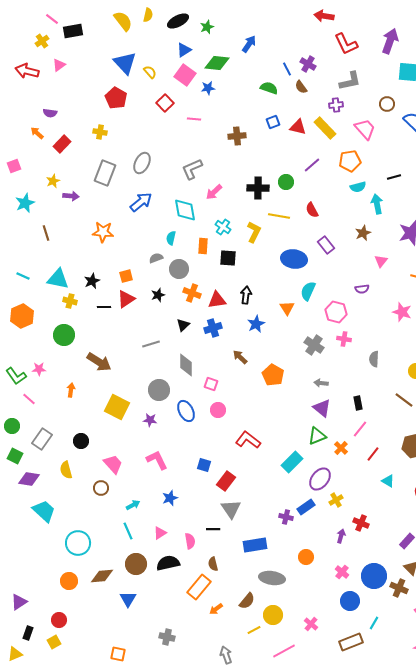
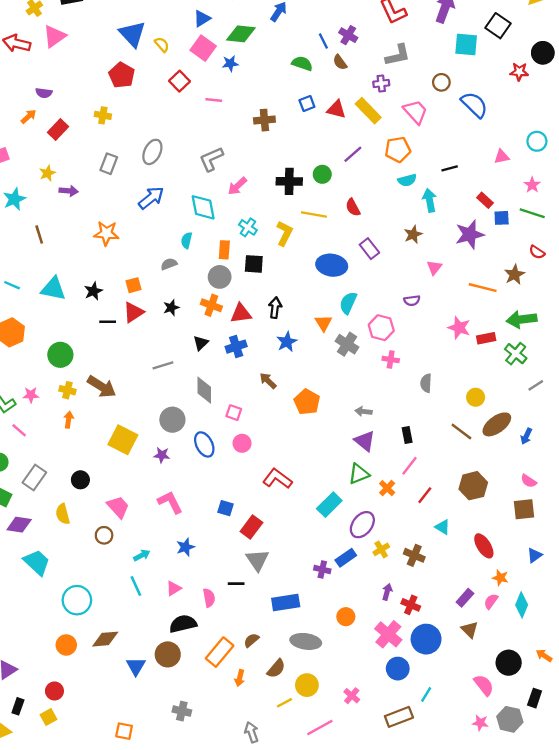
pink triangle: (59, 65) -> (54, 36), size x1.5
orange arrow: (37, 133) -> (29, 117), turned 96
gray rectangle: (105, 173) -> (109, 164), size x0.7
gray circle: (179, 269) -> (220, 277), moved
yellow cross: (70, 301) -> (67, 390), moved
gray cross: (314, 345) -> (347, 344), moved
red cross: (361, 523) -> (411, 605), moved
brown circle: (136, 564) -> (168, 654), moved
brown semicircle: (213, 564) -> (251, 640), moved, turned 64
pink cross: (342, 572) -> (388, 634), size x1.6
brown cross: (399, 588) -> (414, 555), moved
orange arrow: (216, 609) -> (240, 678), turned -40

